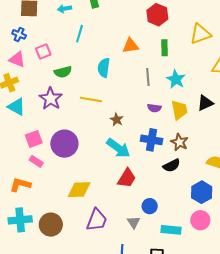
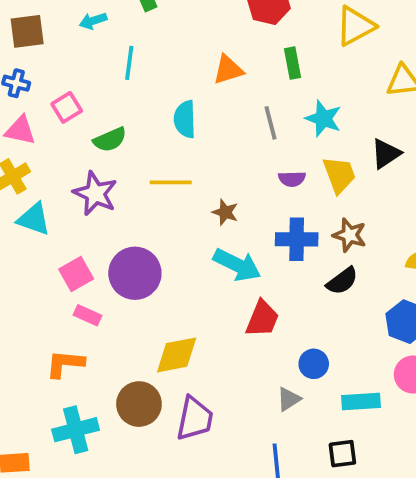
purple trapezoid: (97, 220) -> (195, 419), moved
gray triangle: (134, 222) -> (289, 399), turned 40
brown circle: (51, 225) -> (139, 404), moved

